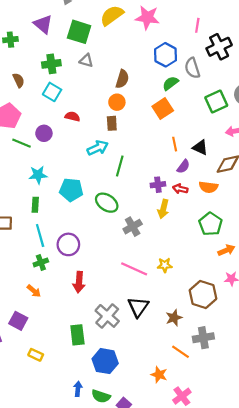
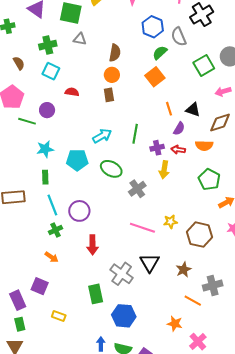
cyan arrow: (98, 148) -> (102, 136), moved
green line: (120, 166) -> (135, 134), moved
brown hexagon: (203, 294) -> (199, 235), moved

